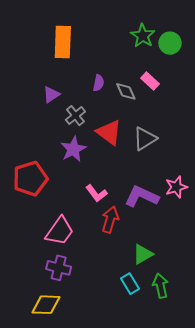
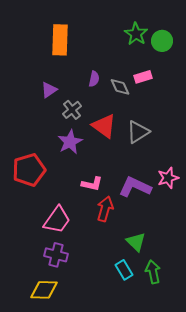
pink rectangle: (150, 81) -> (143, 77), turned -60
pink L-shape: (96, 193) -> (92, 184), turned -40
green triangle: (143, 254) -> (136, 242), turned -45

